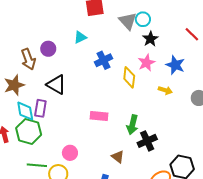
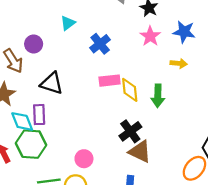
yellow diamond: (129, 77) -> (130, 90), moved
pink rectangle: (99, 116) -> (110, 81), moved
green arrow: (132, 125) -> (158, 96), moved
black cross: (147, 141) -> (130, 131), moved
brown triangle: (118, 157) -> (140, 152), size x1.5

